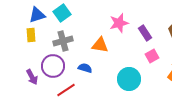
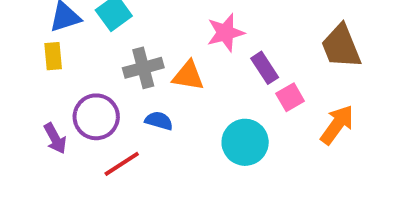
purple rectangle: (145, 33) -> (265, 68), moved
gray cross: (63, 41) -> (143, 68), moved

